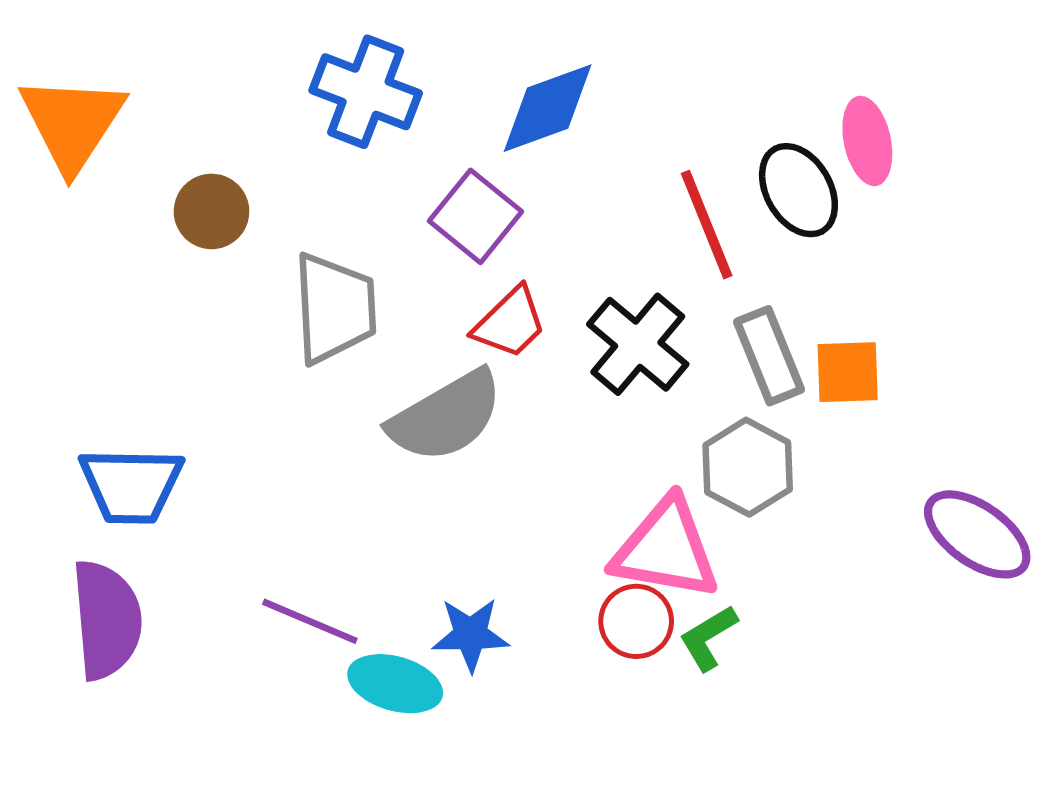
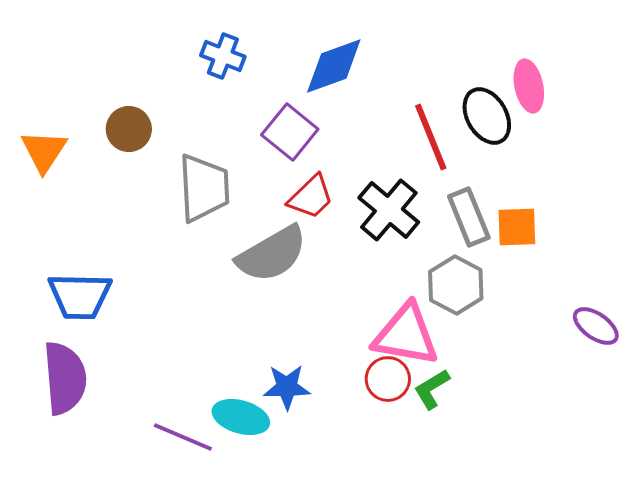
blue cross: (366, 92) -> (223, 56), size x0.7
orange triangle: (72, 123) -> (44, 151), moved, size x0.7
purple ellipse: (977, 534) -> (596, 326), size x0.7
purple line: (310, 621) -> (183, 437), moved

